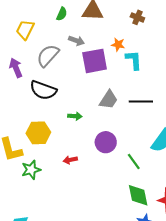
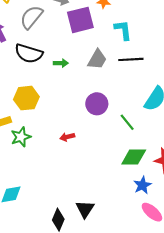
cyan L-shape: (134, 60) -> (123, 30), moved
green arrow: (75, 116) -> (61, 63), moved
red arrow: (70, 160) -> (67, 137), moved
green diamond: (138, 195) -> (134, 157), turned -75

